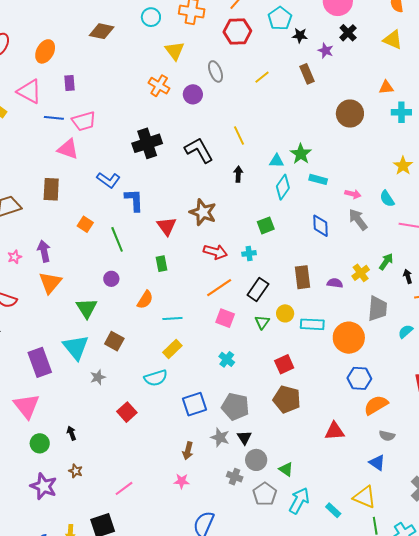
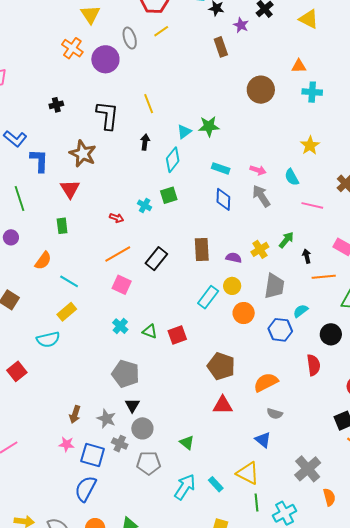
yellow line: (262, 77) -> (161, 31), moved
purple circle: (193, 94) -> (105, 59), size x1.4
black cross: (147, 143) -> (56, 105), size x0.5
black L-shape: (199, 150) -> (107, 115), turned 32
green star: (301, 154) -> (209, 126), turned 30
cyan triangle: (277, 161) -> (184, 132), turned -42
cyan rectangle: (318, 179) -> (221, 168), moved
cyan diamond: (283, 187) -> (173, 160), moved
brown star: (203, 212) -> (83, 154), moved
red arrow: (215, 252) -> (117, 218), size x0.6
cyan cross: (249, 253) -> (145, 205), moved, turned 32
yellow circle: (285, 313) -> (232, 286), moved
cyan line: (172, 319) -> (69, 281), turned 30
green triangle: (262, 322) -> (150, 331), moved, turned -49
cyan rectangle: (312, 324) -> (208, 297), turned -60
orange circle: (349, 338) -> (244, 313), size x0.7
blue hexagon: (359, 378) -> (280, 330), moved
brown pentagon: (287, 399) -> (221, 366), moved
blue square: (194, 404) -> (93, 455), moved, turned 30
gray star: (220, 437) -> (106, 419), moved
green triangle: (286, 469) -> (187, 443), moved
gray pentagon: (265, 494) -> (149, 463), turned 30
cyan arrow: (299, 501) -> (185, 487), moved

